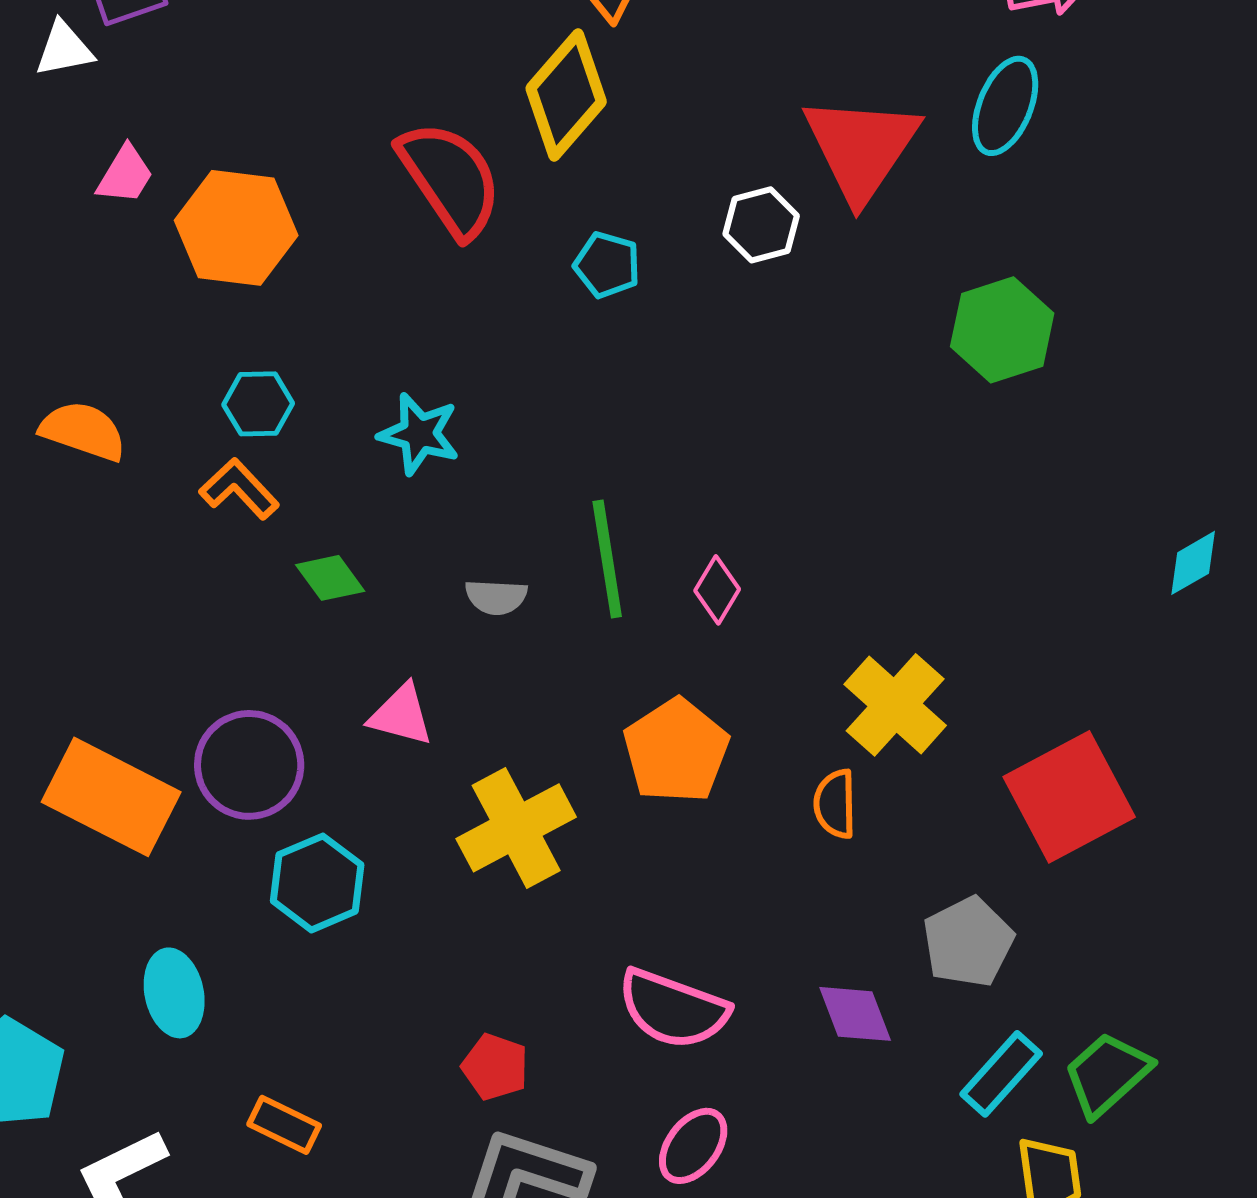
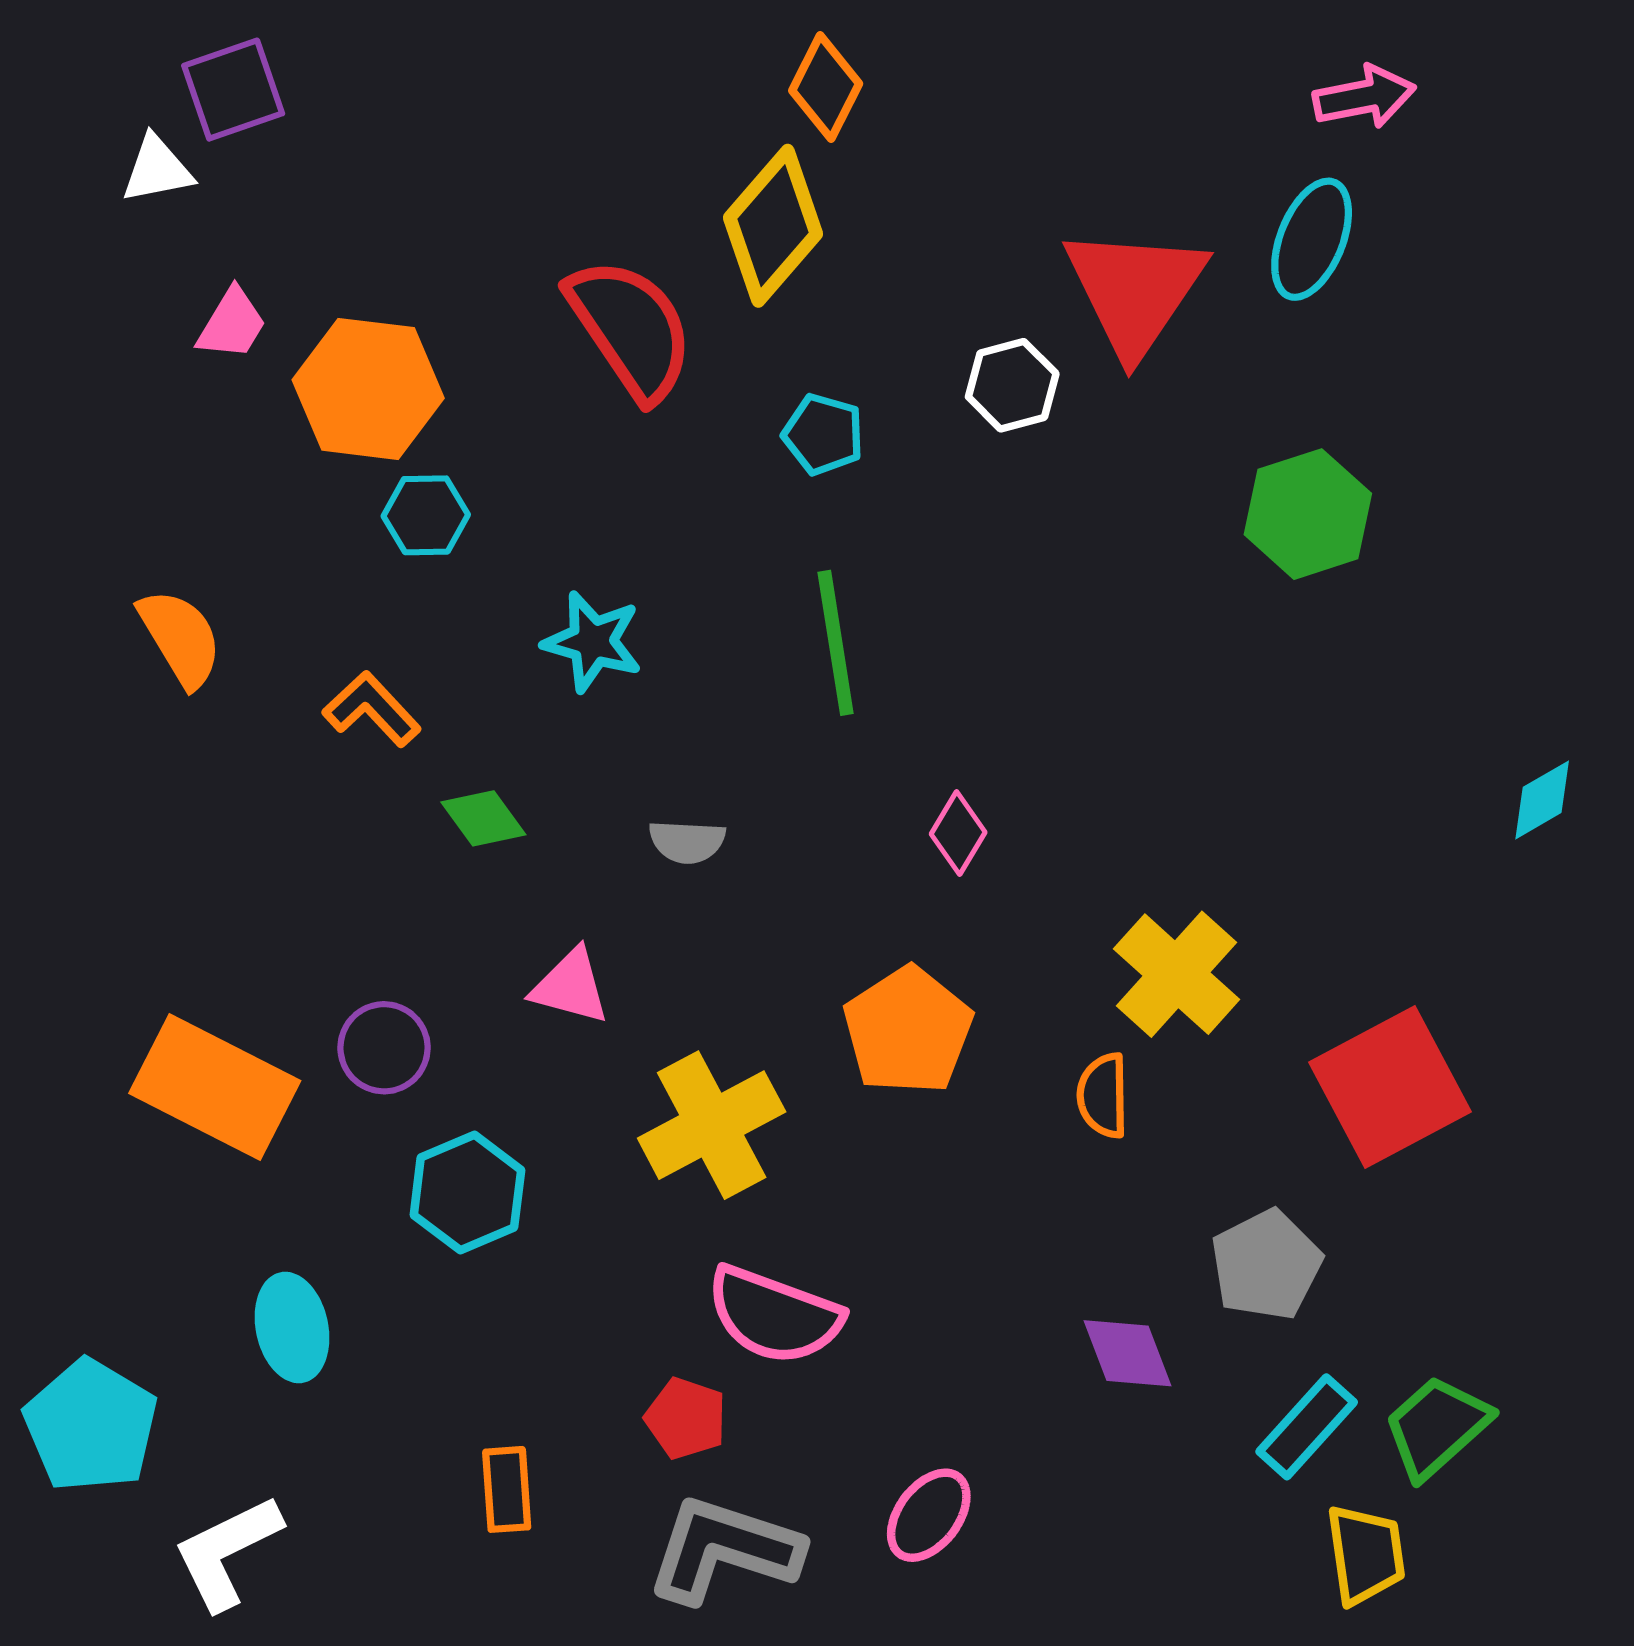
cyan hexagon: (258, 404) -> (426, 515), moved
orange semicircle: (83, 431) -> (180, 638), turned 40
green line: (607, 559) -> (836, 643), moved
purple circle: (249, 765) -> (384, 1048), size x0.7
pink semicircle: (673, 1009) -> (774, 1315), moved
orange rectangle: (284, 1125) -> (507, 1489), moved, turned 60

